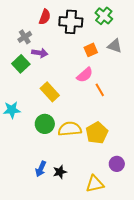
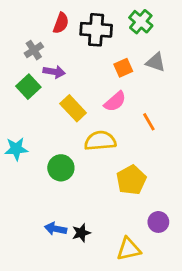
orange line: (100, 90) -> (149, 122), moved
yellow rectangle: (50, 92) -> (73, 108), moved
yellow semicircle: (70, 129) -> (100, 141), moved
blue arrow: (41, 169) -> (55, 229), turned 77

